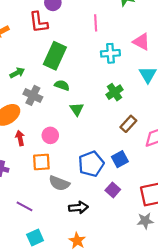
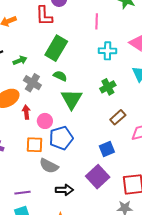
green triangle: (77, 109) -> (72, 99), size x1.6
red arrow: (20, 138) -> (26, 112), moved
blue pentagon: (91, 164) -> (61, 138), moved
purple square: (113, 190) -> (98, 177), size x1.6
purple line: (25, 206) -> (22, 193), moved, turned -42

